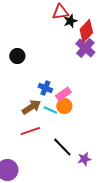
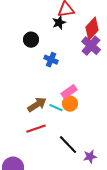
black star: (70, 21) -> (59, 23), moved
black circle: (17, 56) -> (31, 40), moved
blue cross: (45, 88) -> (51, 60), moved

